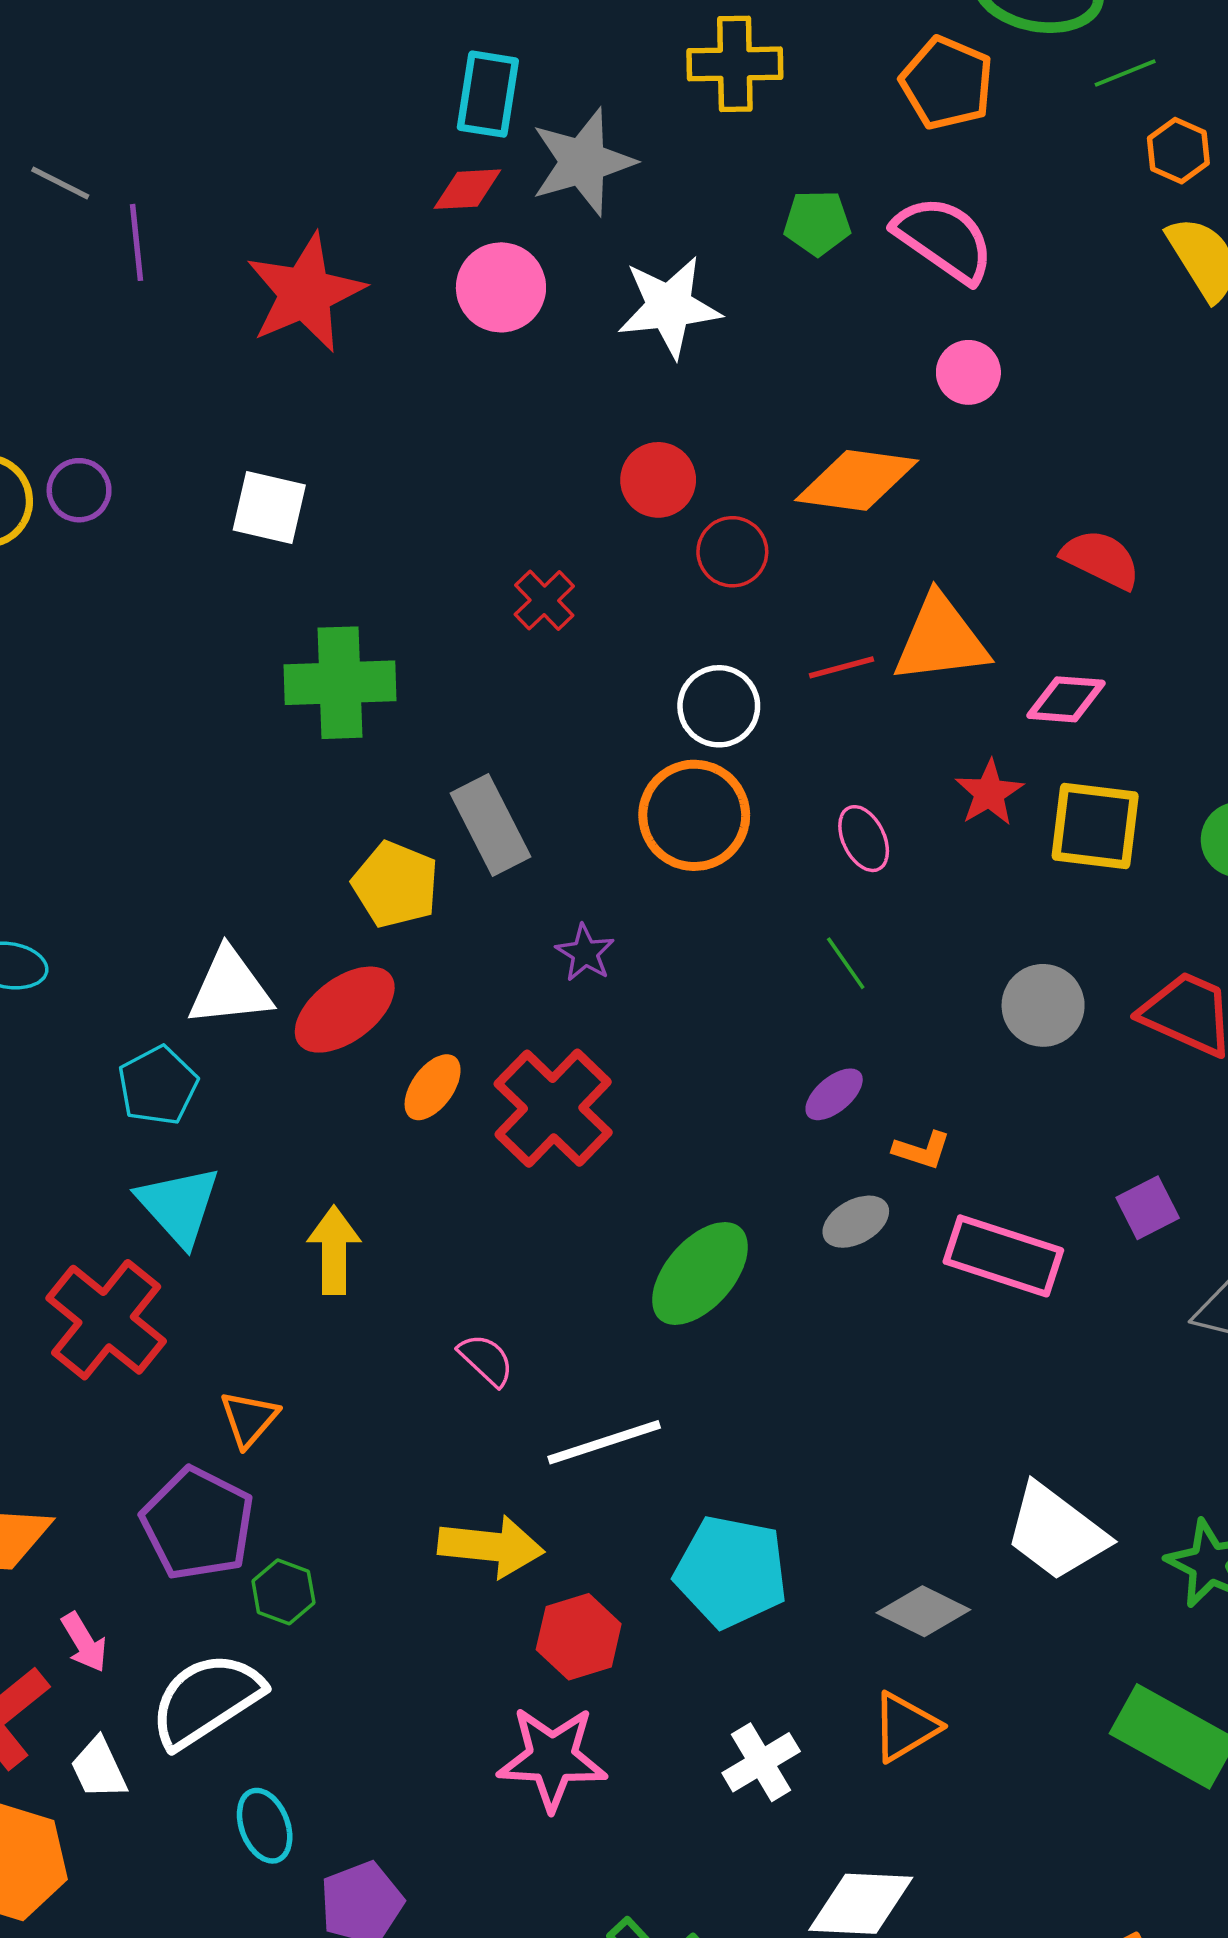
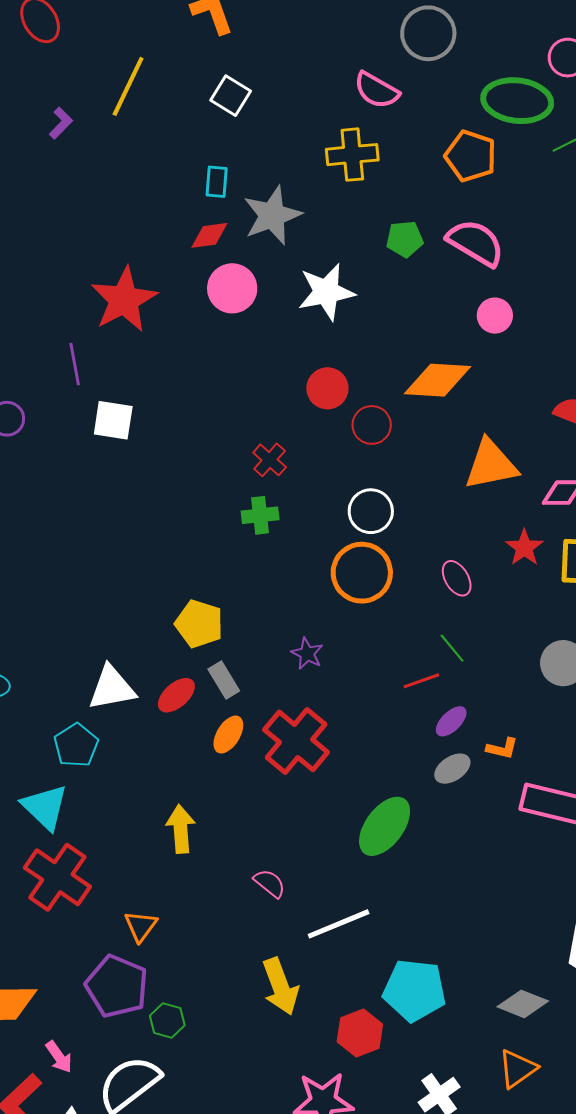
cyan rectangle: (488, 94) -> (217, 182), size x0.7
purple line: (136, 242) -> (75, 364), moved
red line: (842, 667) -> (421, 681), moved
green cross: (340, 683) -> (260, 515), moved, size x0.6
gray rectangle: (491, 825) -> (224, 680), moved, size x0.7
red ellipse: (345, 1010) -> (176, 695), size x0.7
cyan triangle: (179, 1206) -> (45, 807), moved
gray ellipse: (856, 1222) -> (452, 769), moved
yellow arrow: (491, 1546) -> (280, 986), turned 68
red hexagon: (579, 1637) -> (360, 1033), moved

